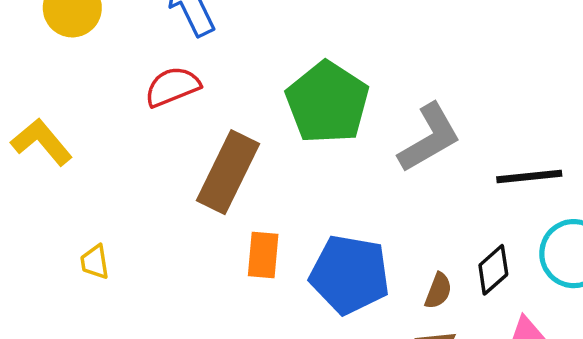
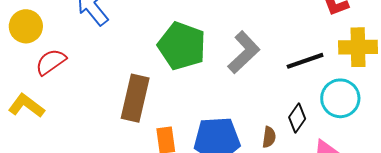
red semicircle: (172, 87) -> (51, 62), moved

